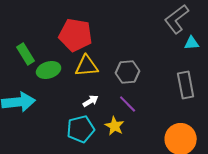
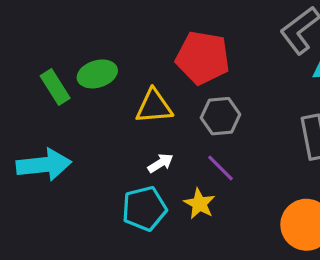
red pentagon: (76, 35) -> (203, 58), moved
green ellipse: (49, 70) -> (97, 74), moved

